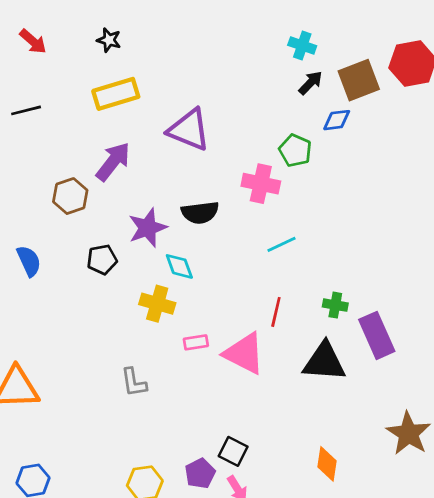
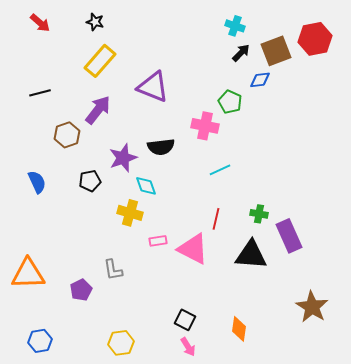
yellow rectangle: (116, 94) -> (100, 61), turned -32
black line: (26, 110) -> (40, 93), moved
orange diamond: (327, 464) -> (239, 329), moved
purple pentagon: (200, 473) -> (81, 290), moved

